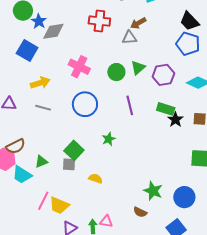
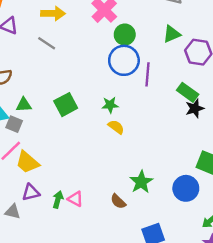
green circle: (116, 72) -> (125, 35), moved
blue circle: (85, 104) -> (124, 60), moved
gray square: (69, 164) -> (14, 124), moved
yellow semicircle: (95, 178) -> (116, 127), moved
blue circle: (184, 197) -> (186, 188), moved

